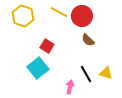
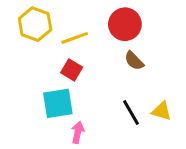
yellow line: (59, 12) -> (75, 38), moved, turned -48
cyan square: (38, 68) -> (58, 103), turned 30
pink arrow: (70, 87) -> (78, 132), moved

